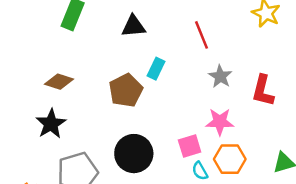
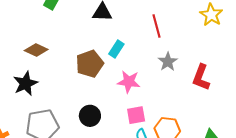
pink star: (220, 122) -> (129, 82), moved
black circle: (134, 154) -> (90, 116), size x0.7

